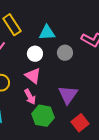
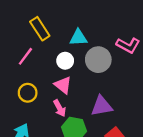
gray circle: (65, 53) -> (98, 60), size x1.5
purple triangle: (68, 95) -> (102, 106), turned 45

